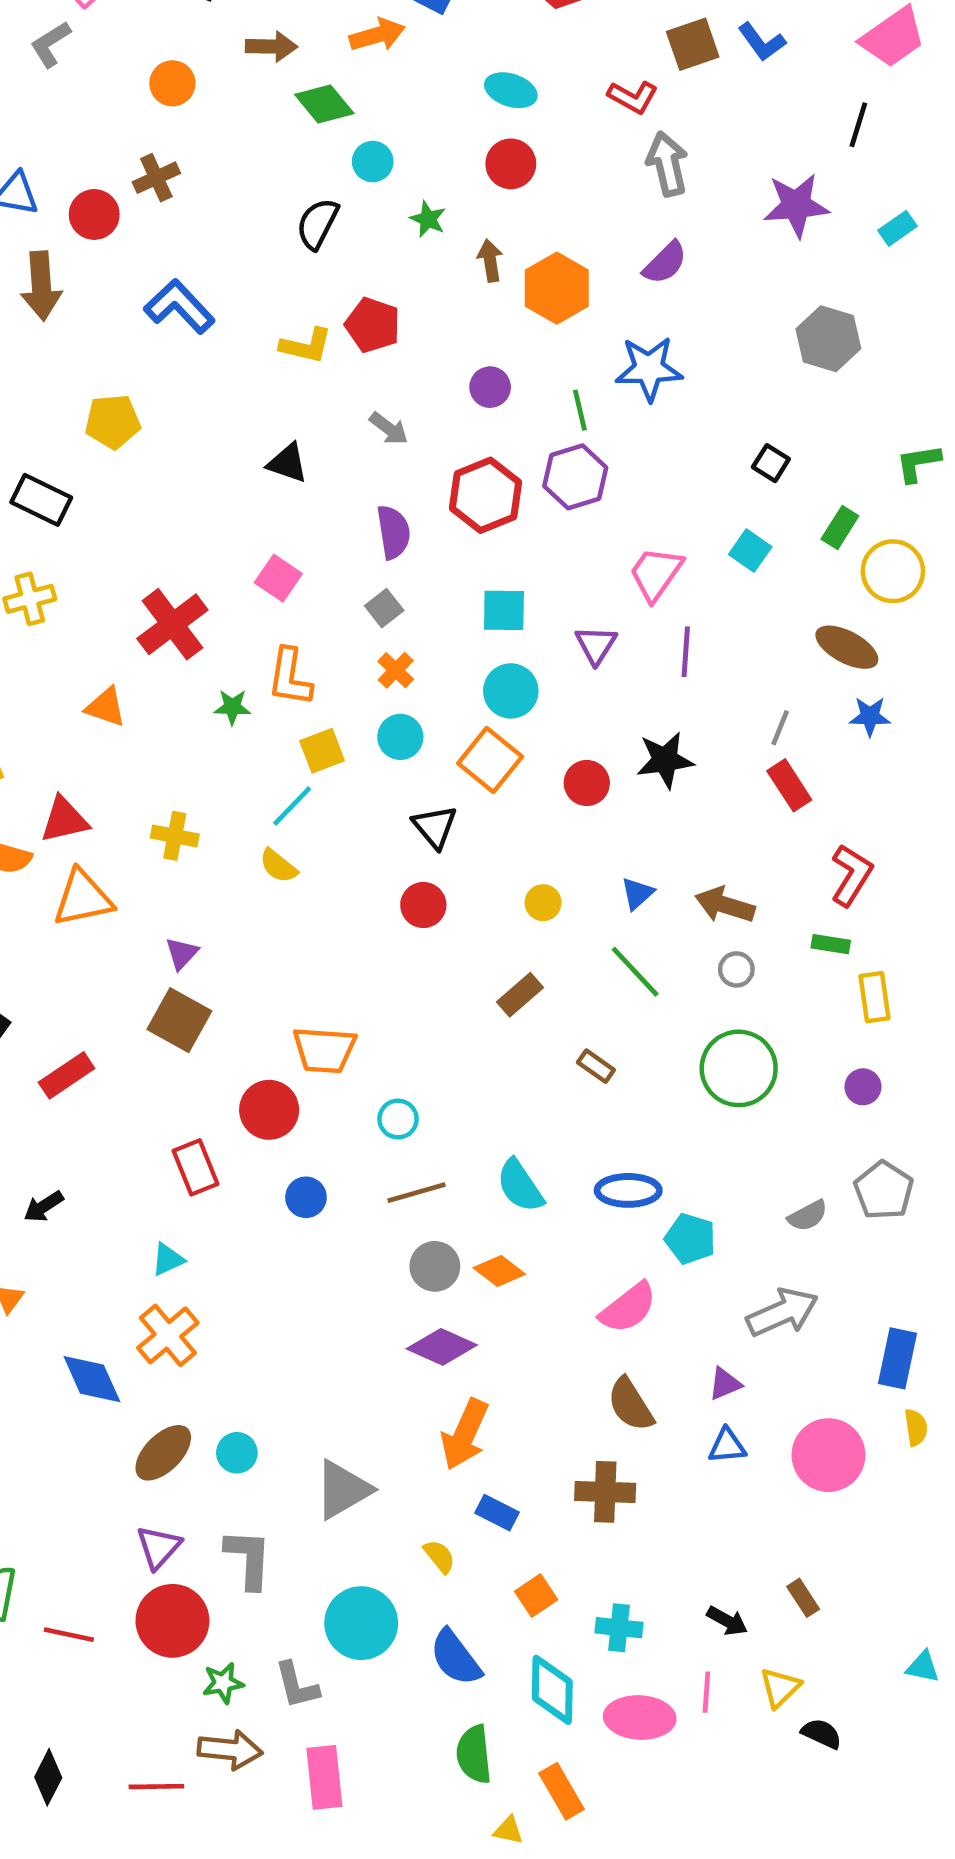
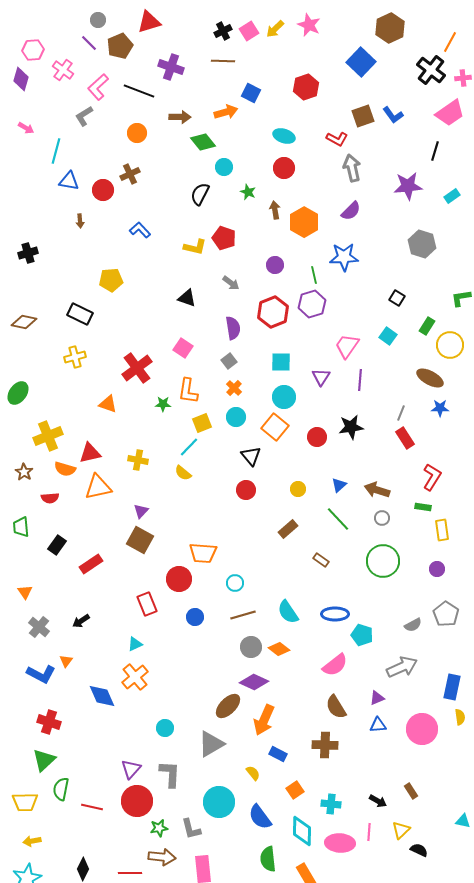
brown arrow: (41, 286) -> (80, 221), size x0.5
blue L-shape: (179, 307) -> (140, 230), size x0.7
brown ellipse: (163, 1453) -> (228, 706), moved

